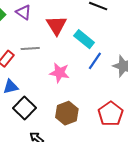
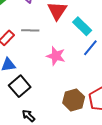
brown hexagon: (67, 113) -> (74, 100), moved

